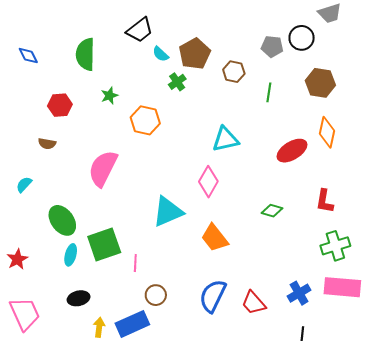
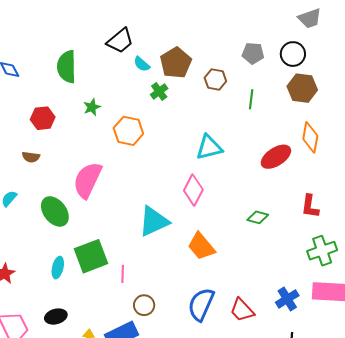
black circle: (302, 38) -> (293, 54), moved
green ellipse: (62, 220) -> (55, 211), moved
black ellipse: (79, 298) -> (56, 317), moved

